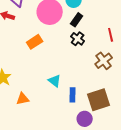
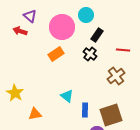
black rectangle: (77, 20) -> (97, 35), moved
red line: (111, 35) -> (123, 50), turned -72
orange rectangle: (35, 42) -> (56, 54), moved

